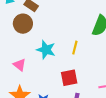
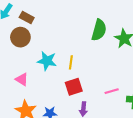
yellow line: (75, 48) -> (71, 62), moved

